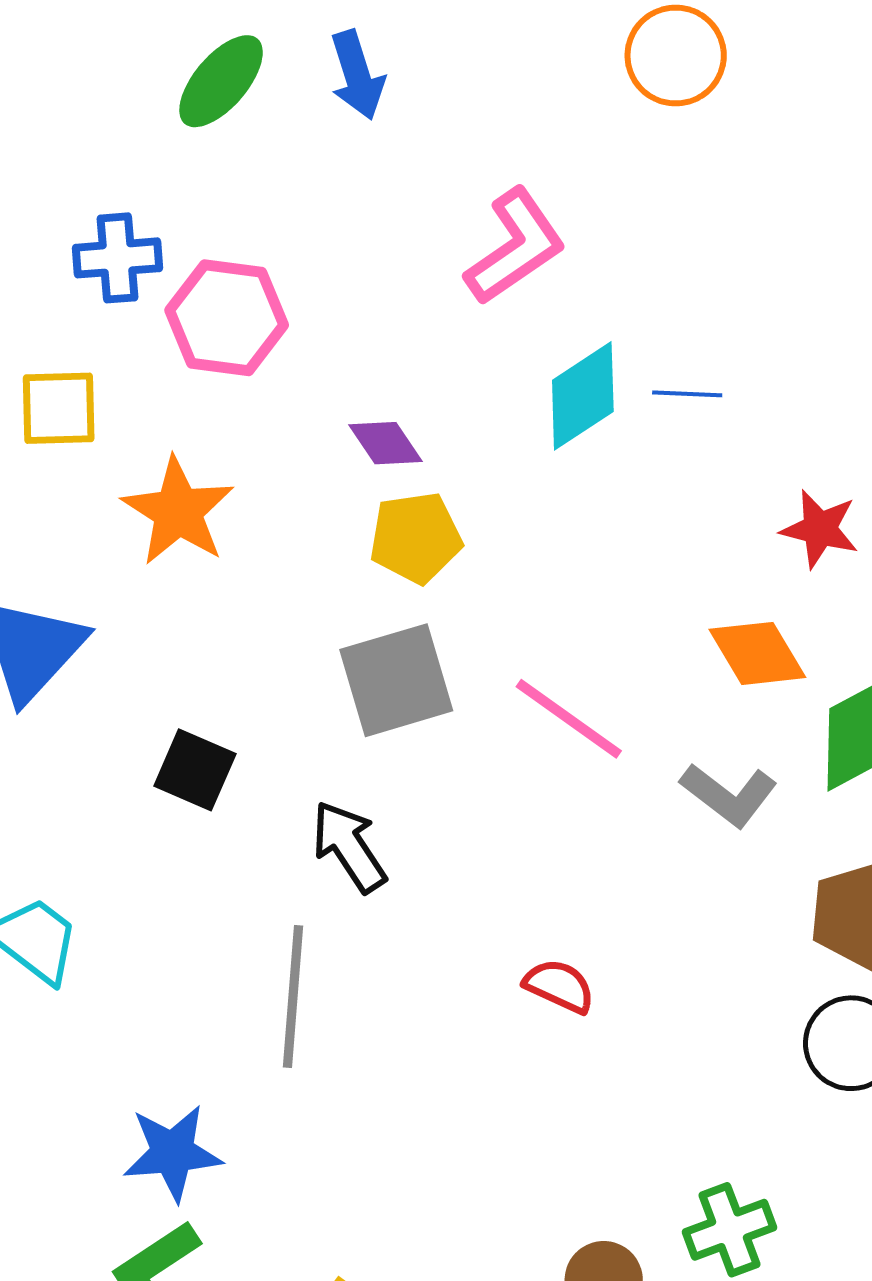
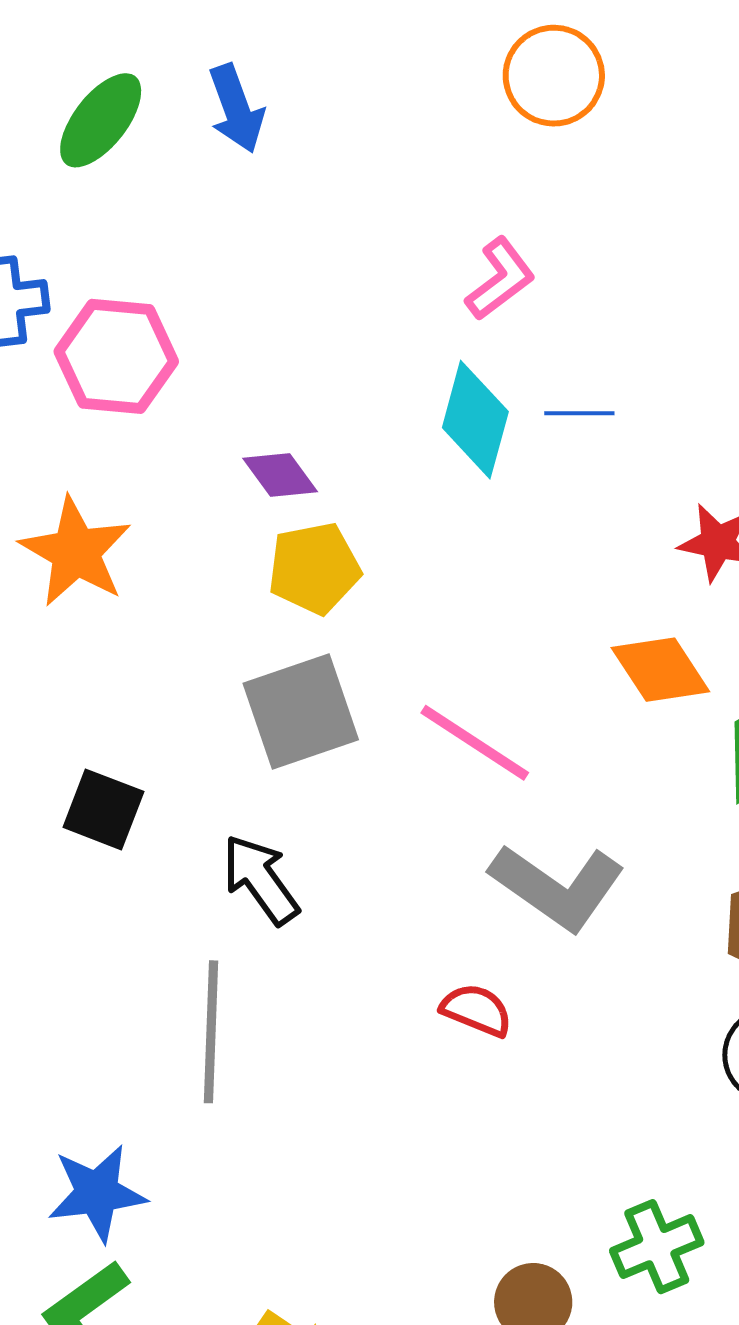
pink L-shape: (515, 247) -> (500, 279), moved, size x0.7
cyan diamond: (583, 396) -> (475, 420), turned -39
gray L-shape: (729, 795) -> (557, 887), moved, size x1.4

